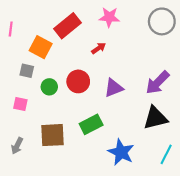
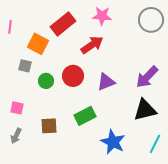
red arrow: (99, 48) -> (92, 45), size x1.6
pink square: (20, 104) -> (17, 108), moved
brown square: (52, 135) -> (49, 126), size x0.7

